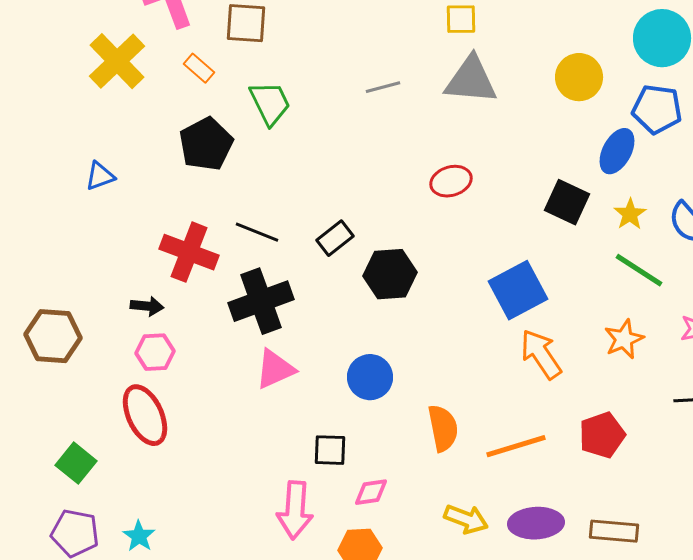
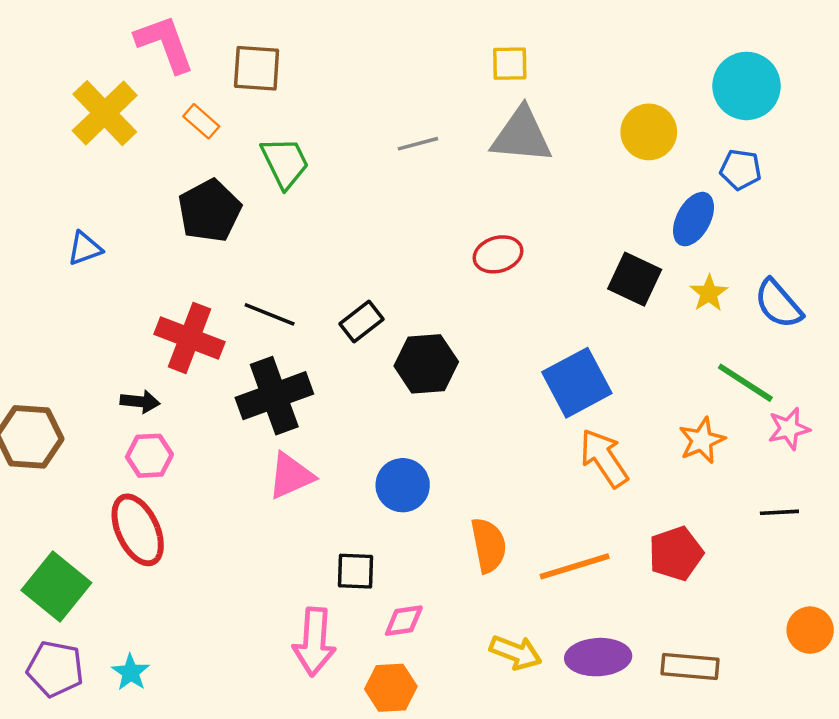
blue pentagon: (657, 109) -> (741, 170), size x0.7
green line: (639, 270) -> (745, 383), moved
green square: (76, 463) -> (56, 586), size x1.4

